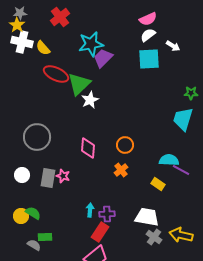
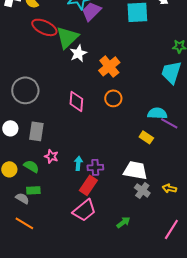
orange cross: (121, 170) -> (109, 66), moved, size x1.5
pink star: (63, 176) -> (51, 156), moved
green semicircle: (33, 213) -> (31, 166), moved
yellow arrow: (181, 235) -> (169, 188), size x0.6

